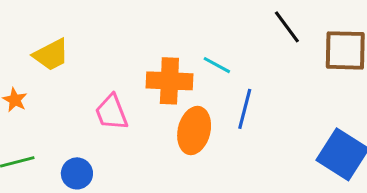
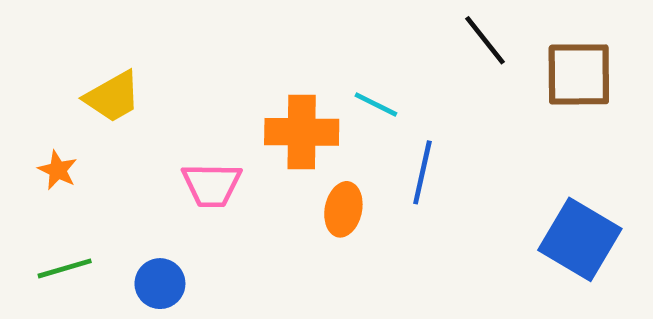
pink trapezoid: (112, 112) -> (212, 185), turned -66
orange ellipse: (194, 131) -> (343, 209), size x0.7

